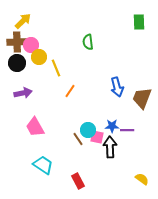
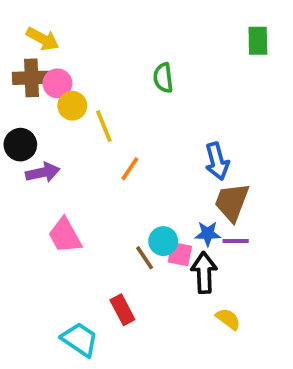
yellow arrow: (23, 21) -> (43, 39), turned 72
black circle: (17, 63) -> (20, 145), moved
brown trapezoid: (142, 98) -> (232, 202), moved
cyan trapezoid: (43, 165) -> (80, 339), moved
yellow semicircle: (142, 179) -> (228, 319), moved
red rectangle: (78, 181) -> (122, 310), moved

